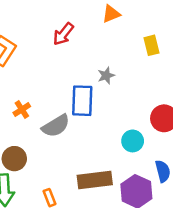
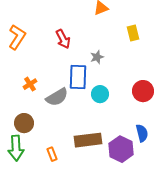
red arrow: (63, 34) -> (63, 39), moved, turned -66
cyan circle: (133, 141) -> (100, 94), moved

